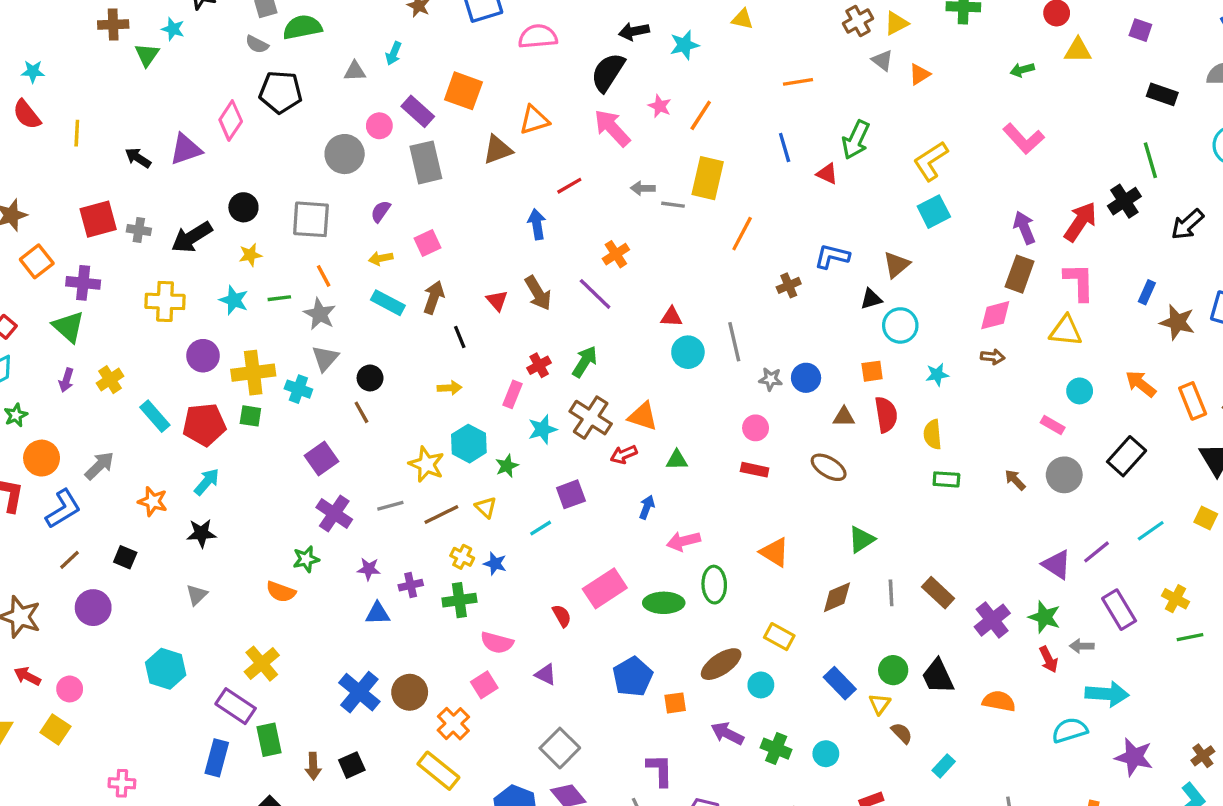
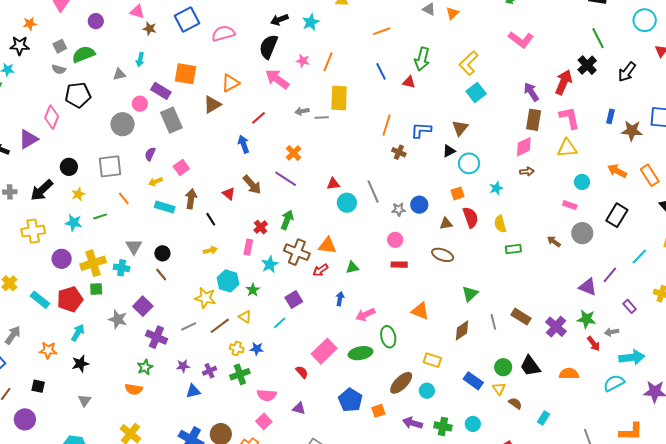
orange line: (742, 234) -> (387, 125), moved
brown cross: (789, 285) -> (399, 152), turned -32
gray star: (320, 314) -> (118, 319), moved
purple rectangle: (1119, 610) -> (630, 306), size x0.6

